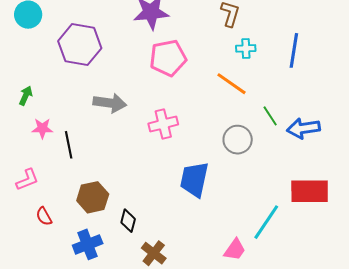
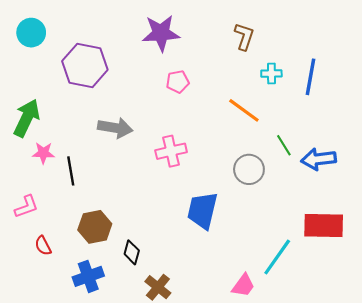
cyan cross: (246, 48) -> (271, 74), moved
pink pentagon: (168, 58) -> (178, 82), size x0.6
green arrow: (26, 96) -> (27, 118), size x1.8

